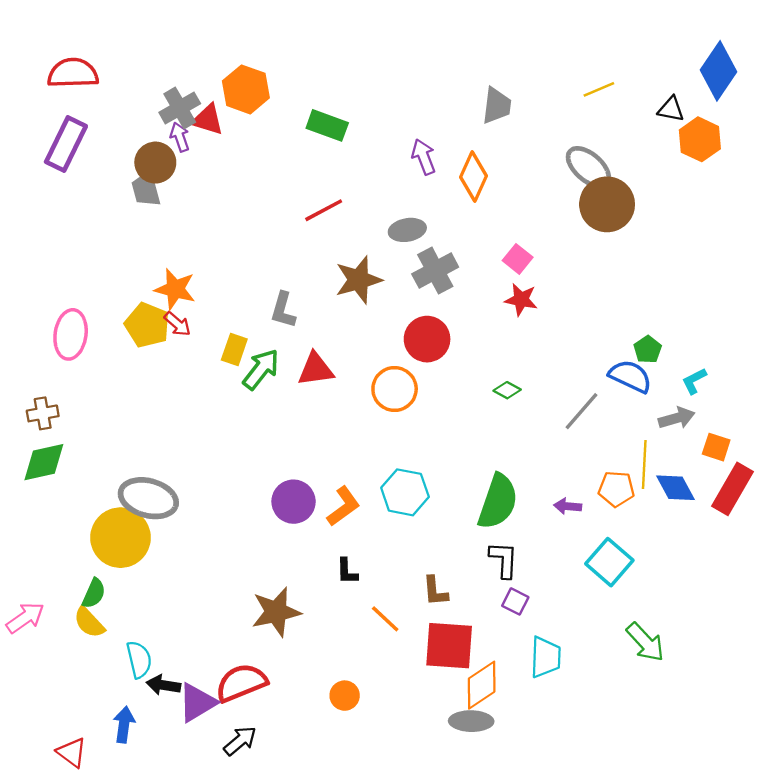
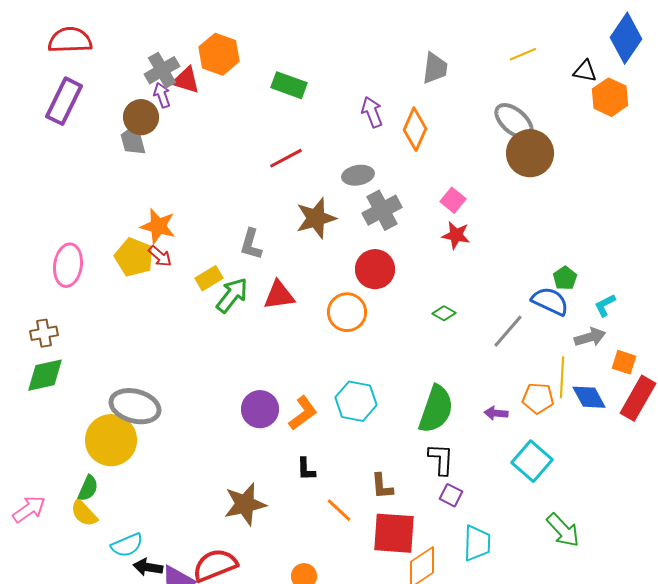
yellow rectangle: (234, 350) -> (209, 278), turned 40
cyan semicircle: (139, 660) -> (127, 545), turned 80

